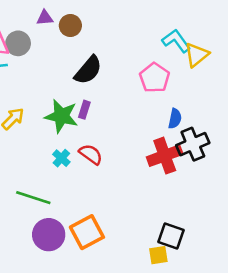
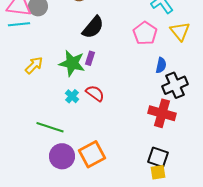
yellow triangle: (197, 55) -> (180, 31), moved, turned -30
red cross: (165, 156) -> (162, 113), moved, turned 36
yellow square: (158, 255) -> (158, 172), moved

